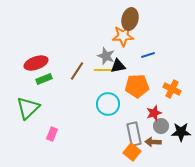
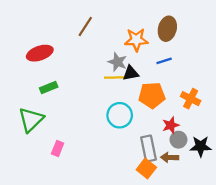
brown ellipse: (130, 19) -> (167, 29), moved
red ellipse: (36, 63) -> (40, 53), moved
brown line: (77, 71) -> (85, 26), moved

